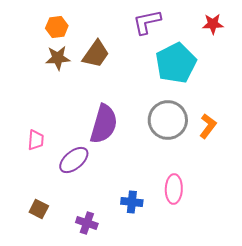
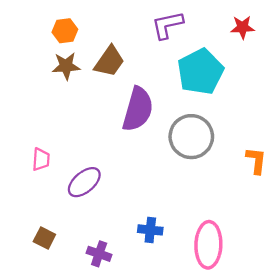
purple semicircle: (104, 124) -> (138, 109), moved
orange L-shape: (208, 126) -> (256, 160), moved, turned -30
pink ellipse: (174, 189) -> (208, 245), moved, size x1.4

